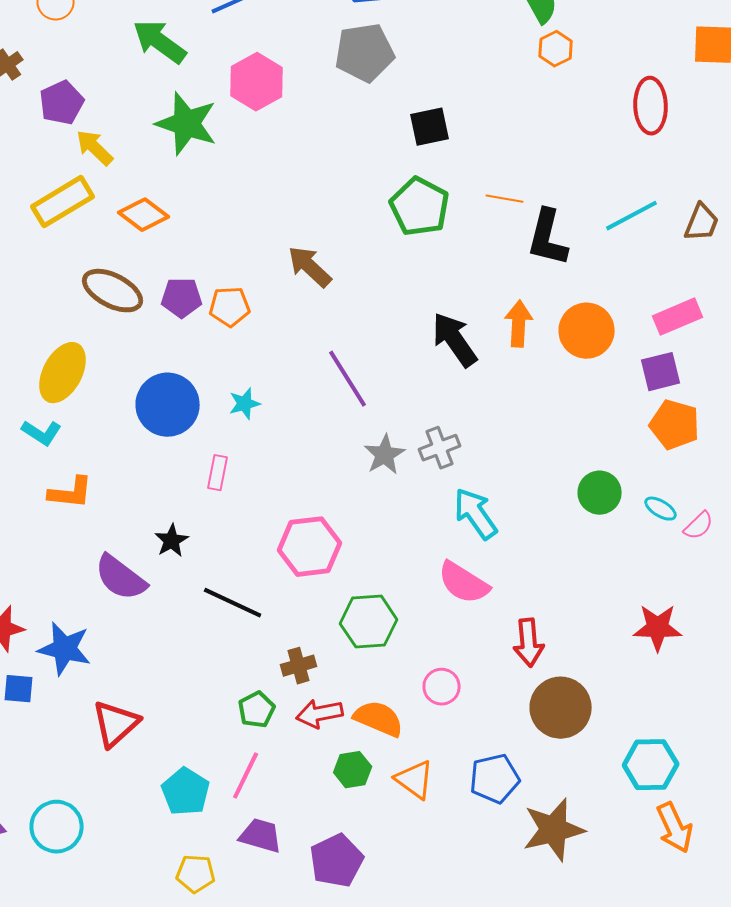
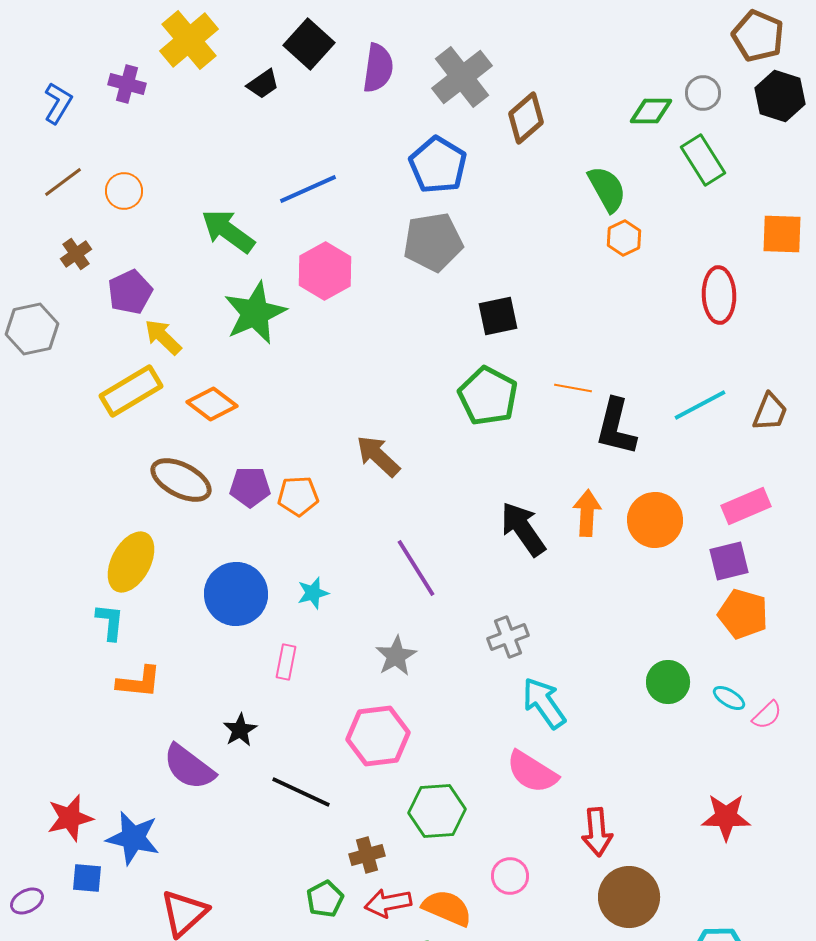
green star: (187, 124) -> (255, 313), turned 30
cyan L-shape: (42, 433) -> (110, 622), turned -117
gray star: (385, 455) -> (396, 656), moved

